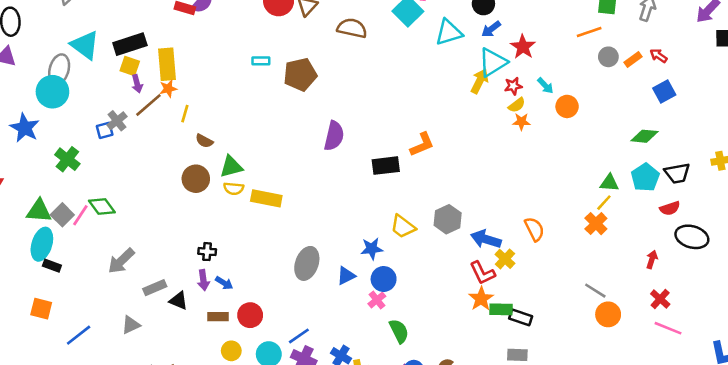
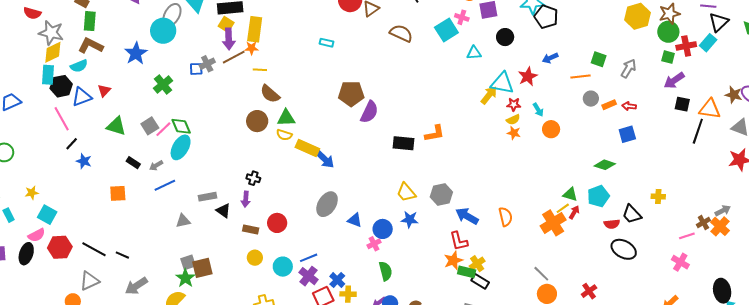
blue arrow: (491, 29) -> (550, 58), moved
cyan triangle: (449, 32) -> (474, 53), size x0.7
red arrow: (659, 56) -> (629, 106), turned -40
cyan triangle: (493, 62) -> (502, 83), turned 30
brown pentagon: (300, 74) -> (351, 94), moved
purple arrow: (137, 84) -> (229, 39), size x1.5
yellow line: (185, 114) -> (260, 70), turned 64
brown semicircle: (204, 141) -> (270, 94), size x1.5
black trapezoid: (677, 173) -> (632, 214), moved, turned 45
green triangle: (39, 211) -> (116, 126), moved
orange cross: (596, 224) -> (553, 223), size x1.4
cyan ellipse: (42, 244) -> (181, 147), moved
blue star: (372, 249) -> (410, 219), moved
yellow cross: (505, 259) -> (477, 264), moved
red arrow: (652, 259) -> (574, 212), moved
gray arrow: (121, 261) -> (156, 165), moved, size x0.6
blue triangle: (346, 276) -> (355, 220), turned 35
blue arrow: (224, 283) -> (325, 159), moved, size x1.5
orange square: (41, 309) -> (118, 193), turned -30
red circle: (250, 315) -> (277, 223), moved
blue line: (79, 335) -> (165, 185), moved

